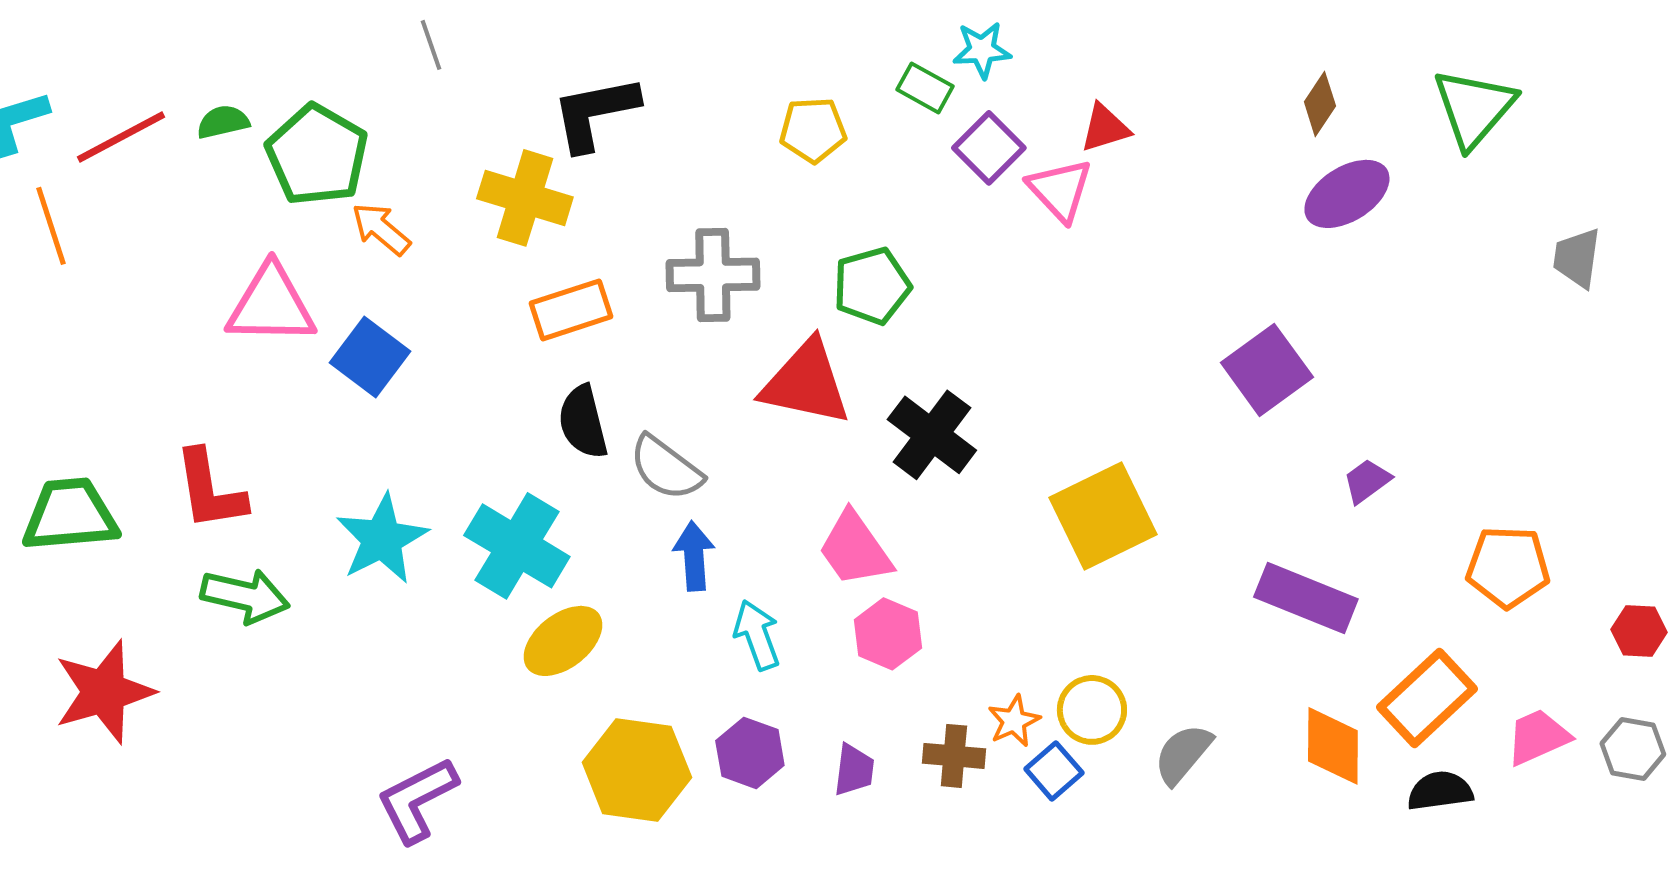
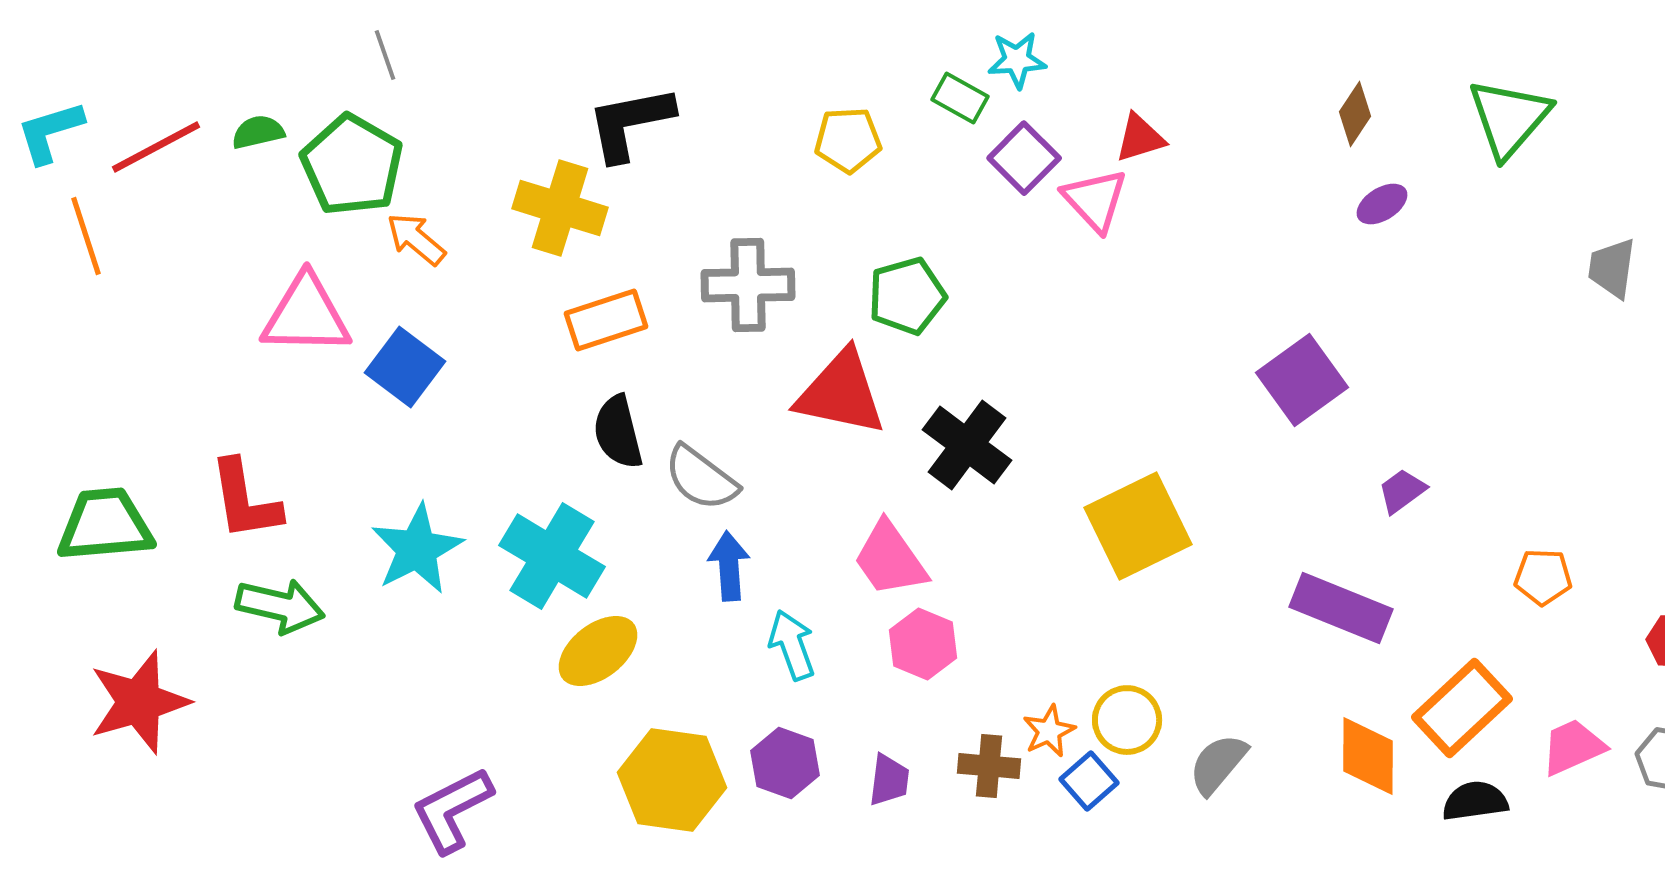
gray line: (431, 45) -> (385, 55), moved
purple ellipse: (1347, 194) -> (1382, 204), size x0.6
orange pentagon: (1508, 567) -> (1543, 577), size x0.7

